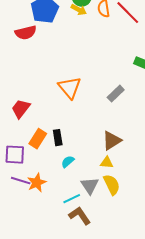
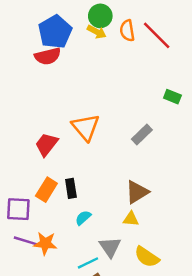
red semicircle: (26, 33) -> (48, 56), moved
red trapezoid: (21, 109) -> (46, 144), moved
orange star: (37, 183) -> (45, 243), turned 30
yellow semicircle: (112, 185) -> (147, 257), moved, turned 150

